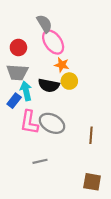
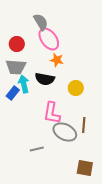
yellow circle: (69, 81) -> (76, 88), moved
pink L-shape: (29, 122) -> (52, 113), moved
gray ellipse: (52, 123) -> (65, 132), moved

